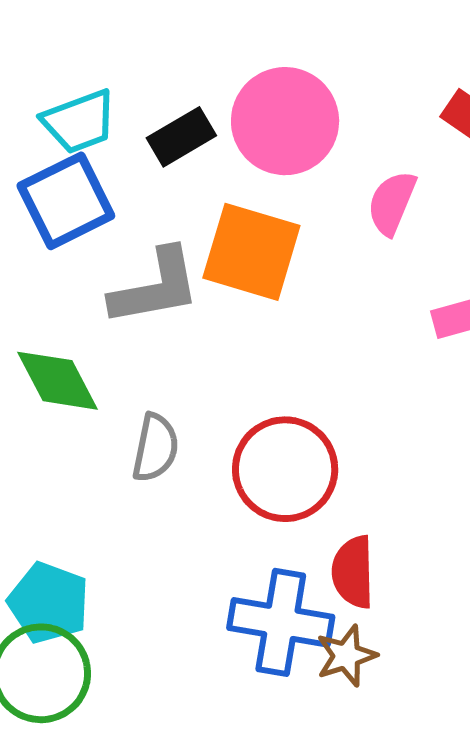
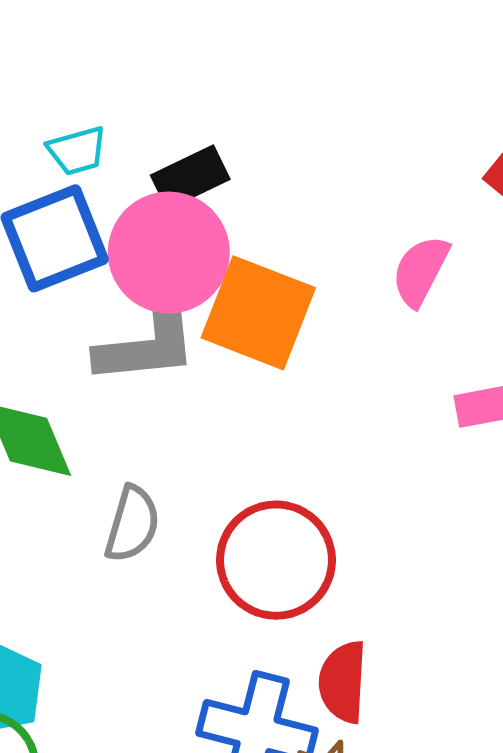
pink circle: (285, 121) -> (169, 252), moved
cyan trapezoid: (79, 122) -> (77, 151), size x0.7

